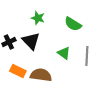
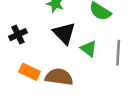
black triangle: (31, 41) -> (64, 33), moved

